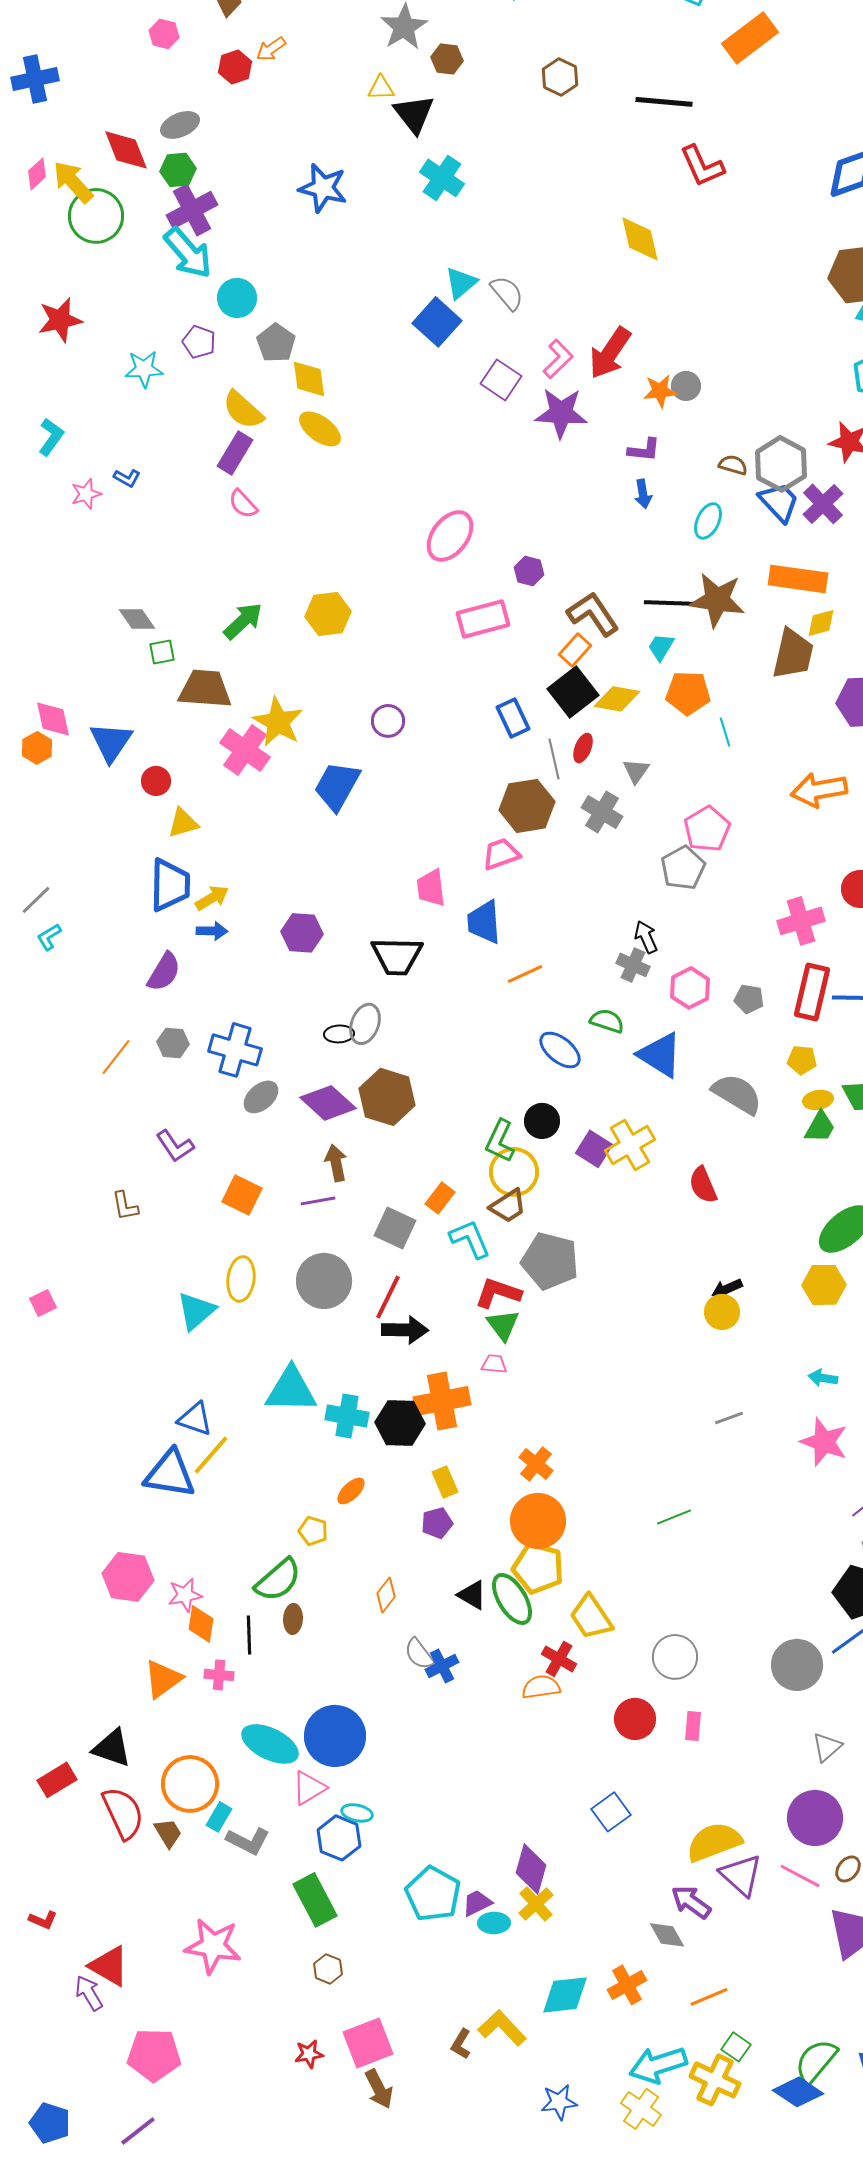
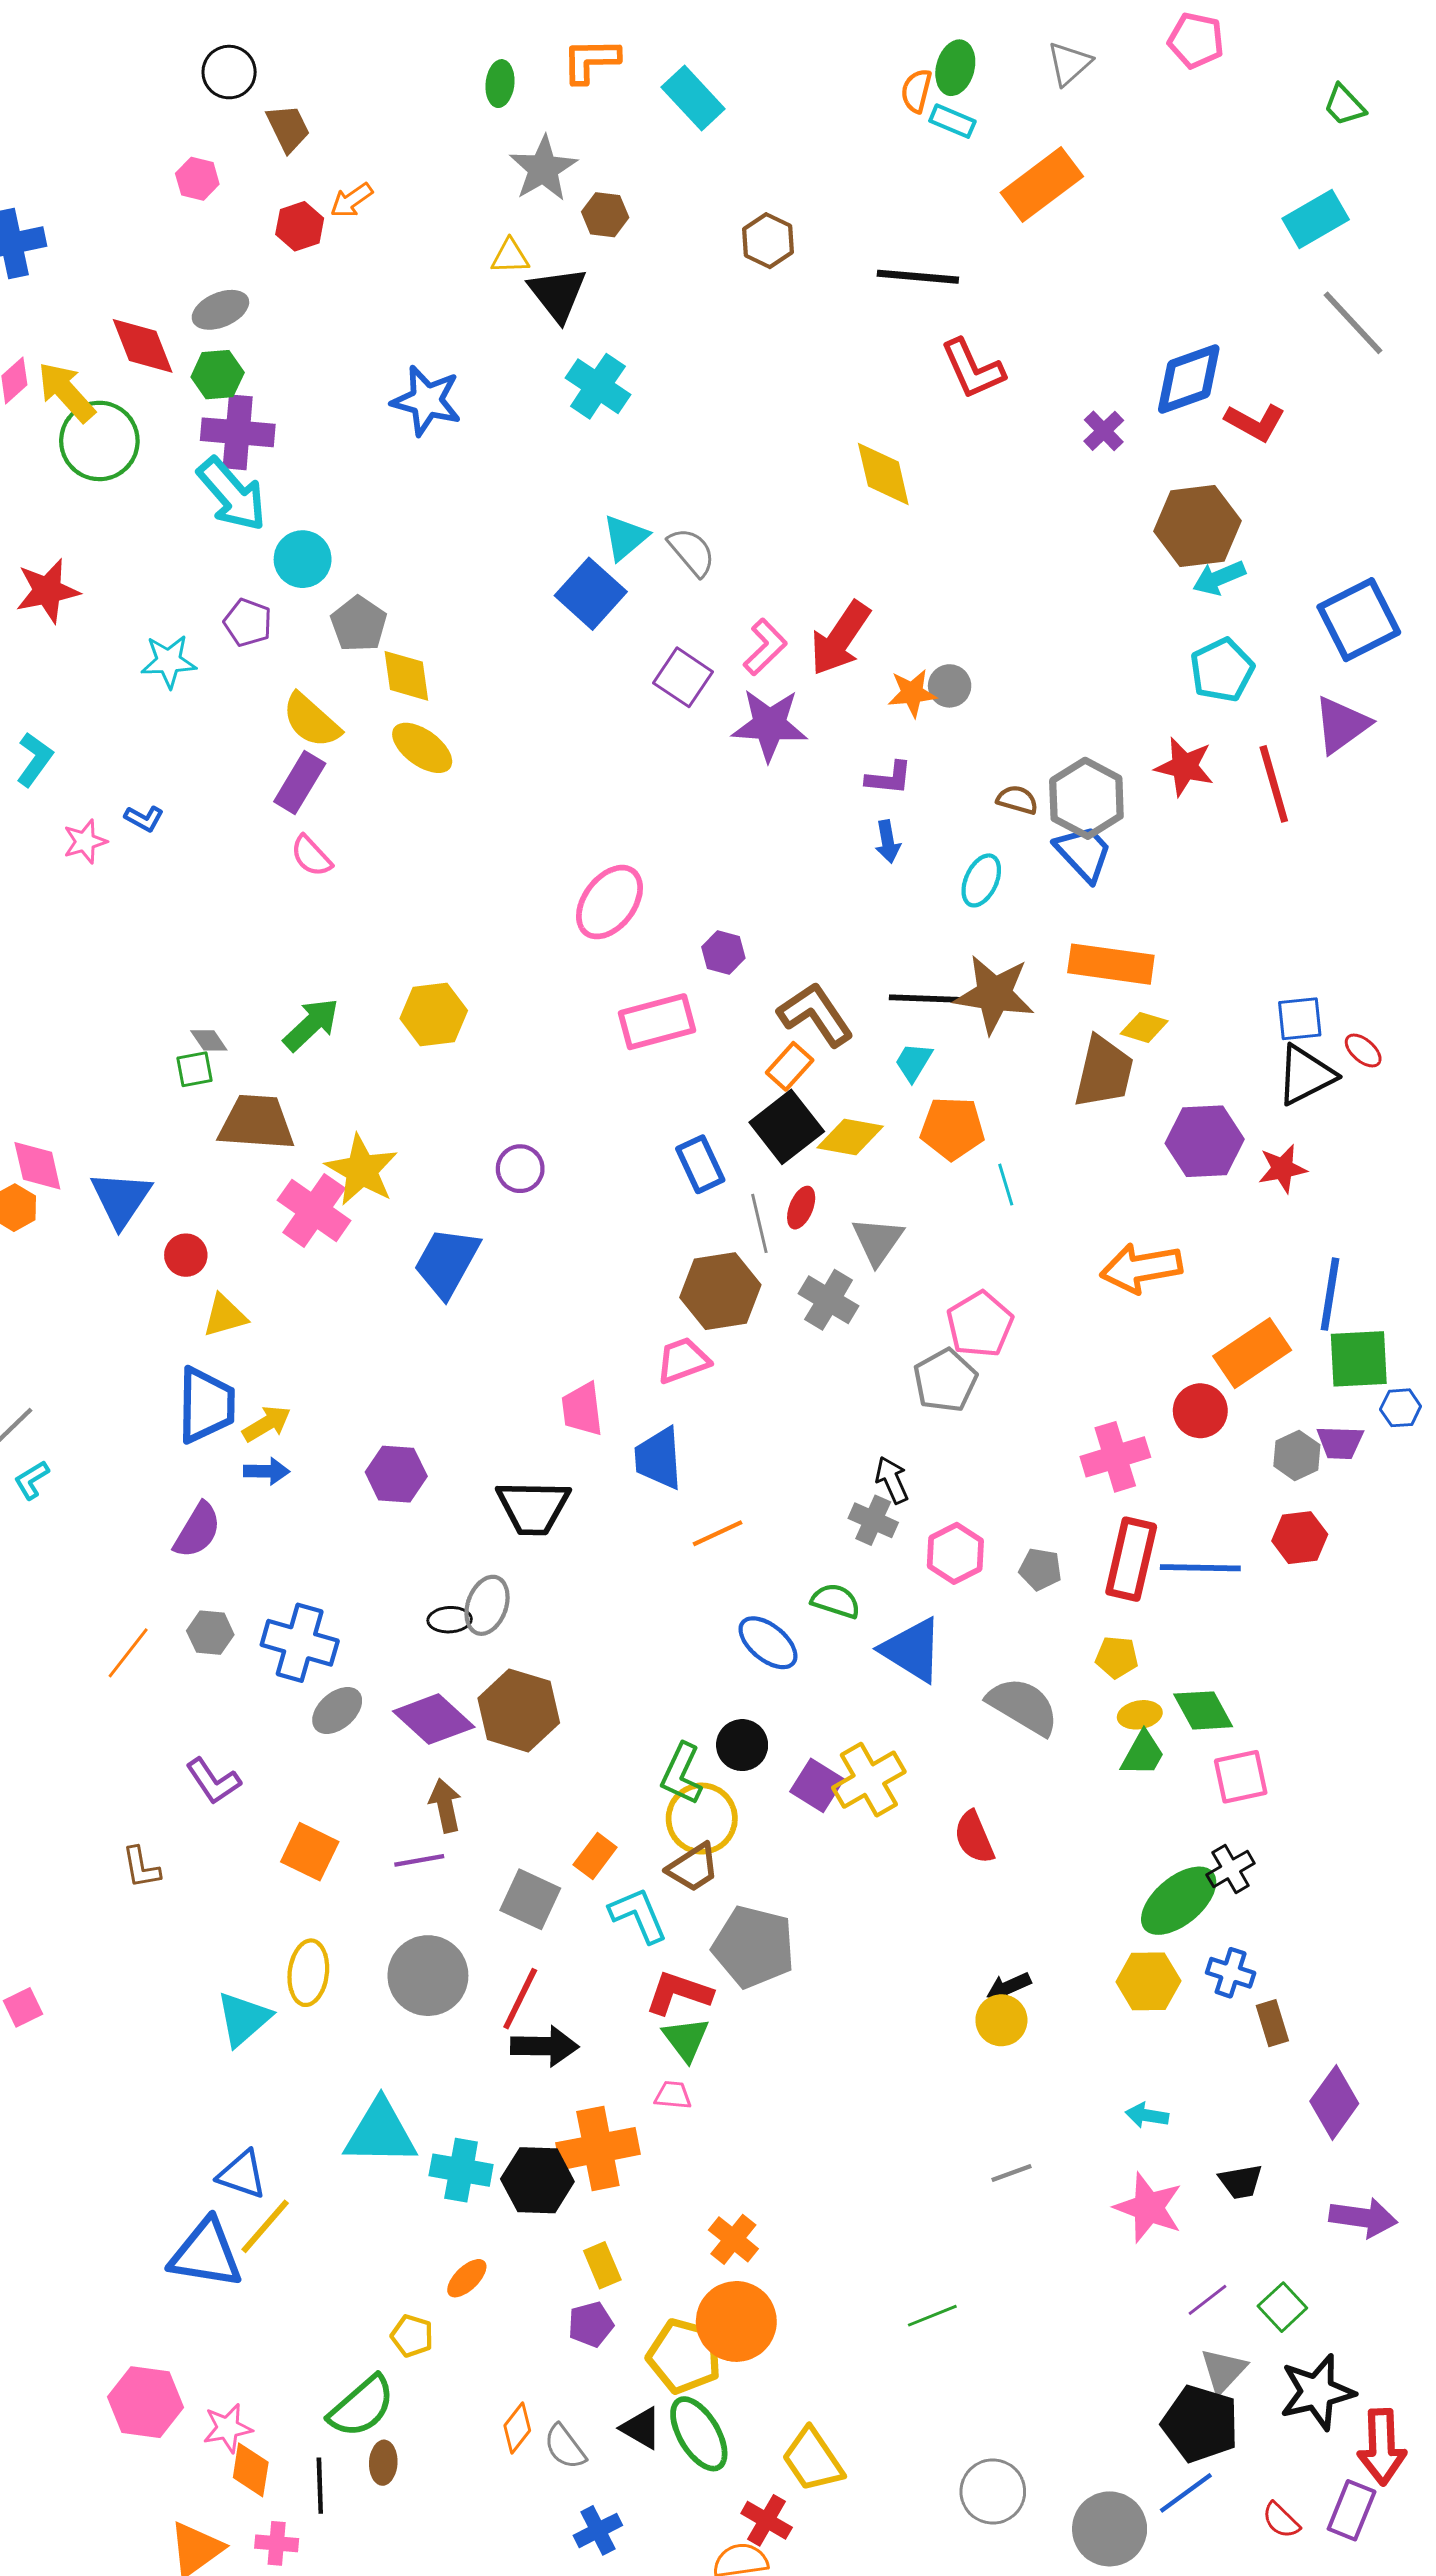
purple cross: (192, 210) -> (238, 432), turned 33
purple cross: (823, 504) -> (1104, 431), moved, size x0.7
gray diamond: (137, 619) -> (209, 1040), moved, size x0.7
yellow diamond: (821, 623) -> (1144, 1027), turned 32
gray triangle: (636, 771) -> (878, 1241), size x1.4
yellow pentagon: (538, 1568) -> (684, 2356), moved
gray semicircle: (419, 1654) -> (565, 2447), moved
gray circle: (675, 1657) -> (993, 2491), moved

